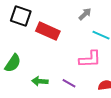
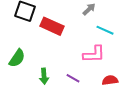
green arrow: (40, 81) -> (44, 76), turned -98

